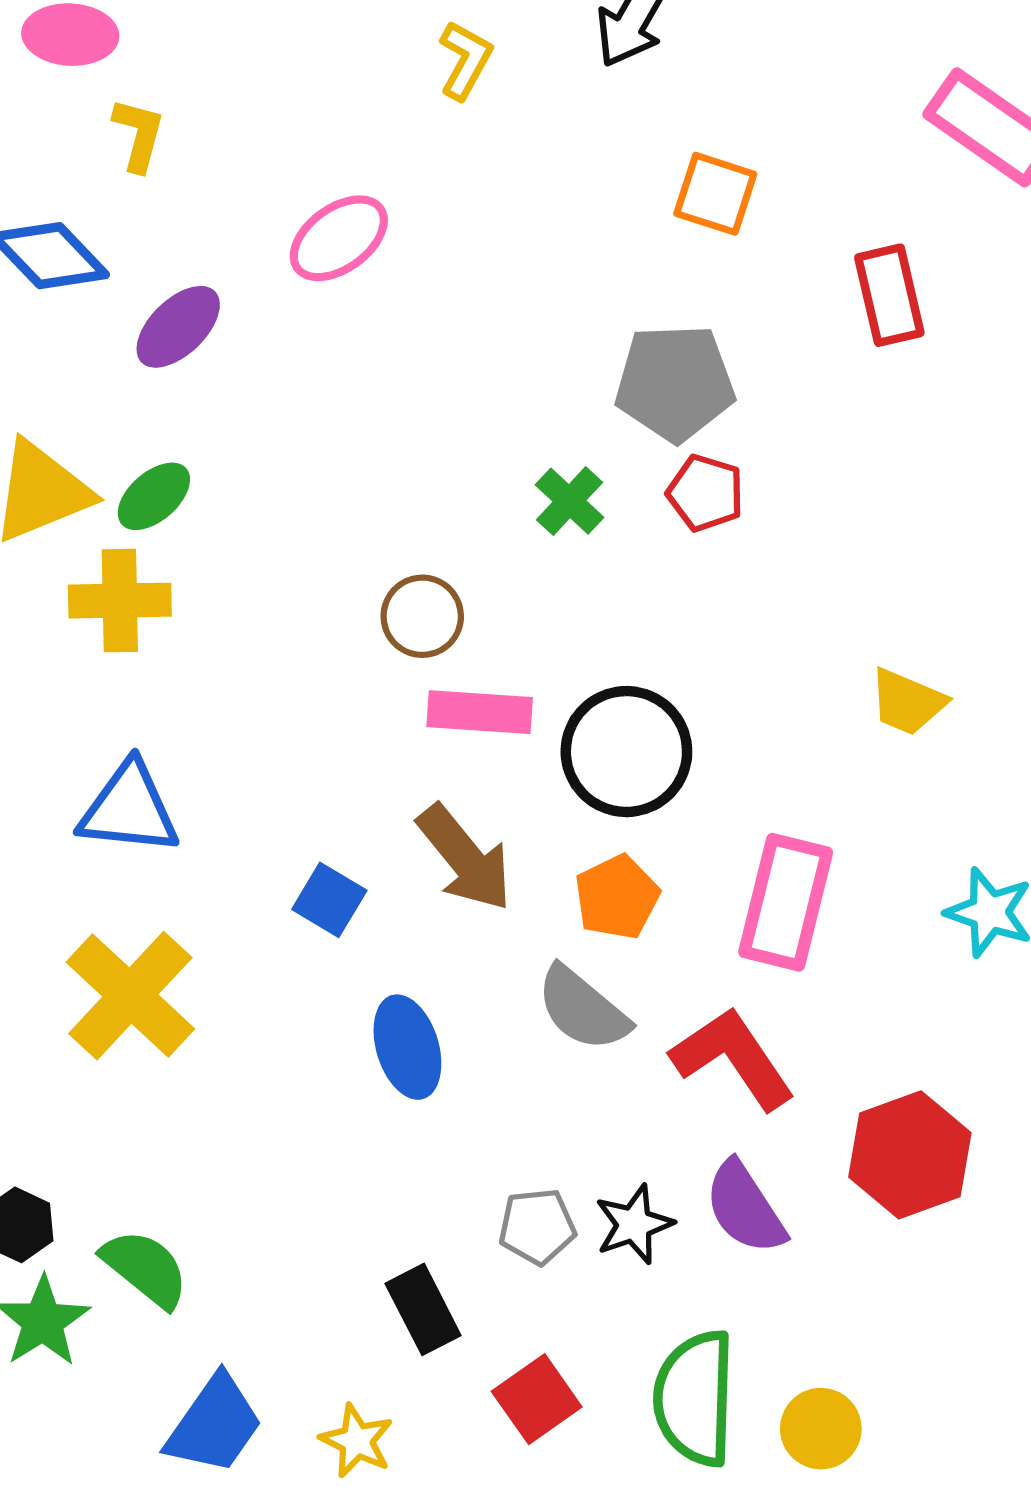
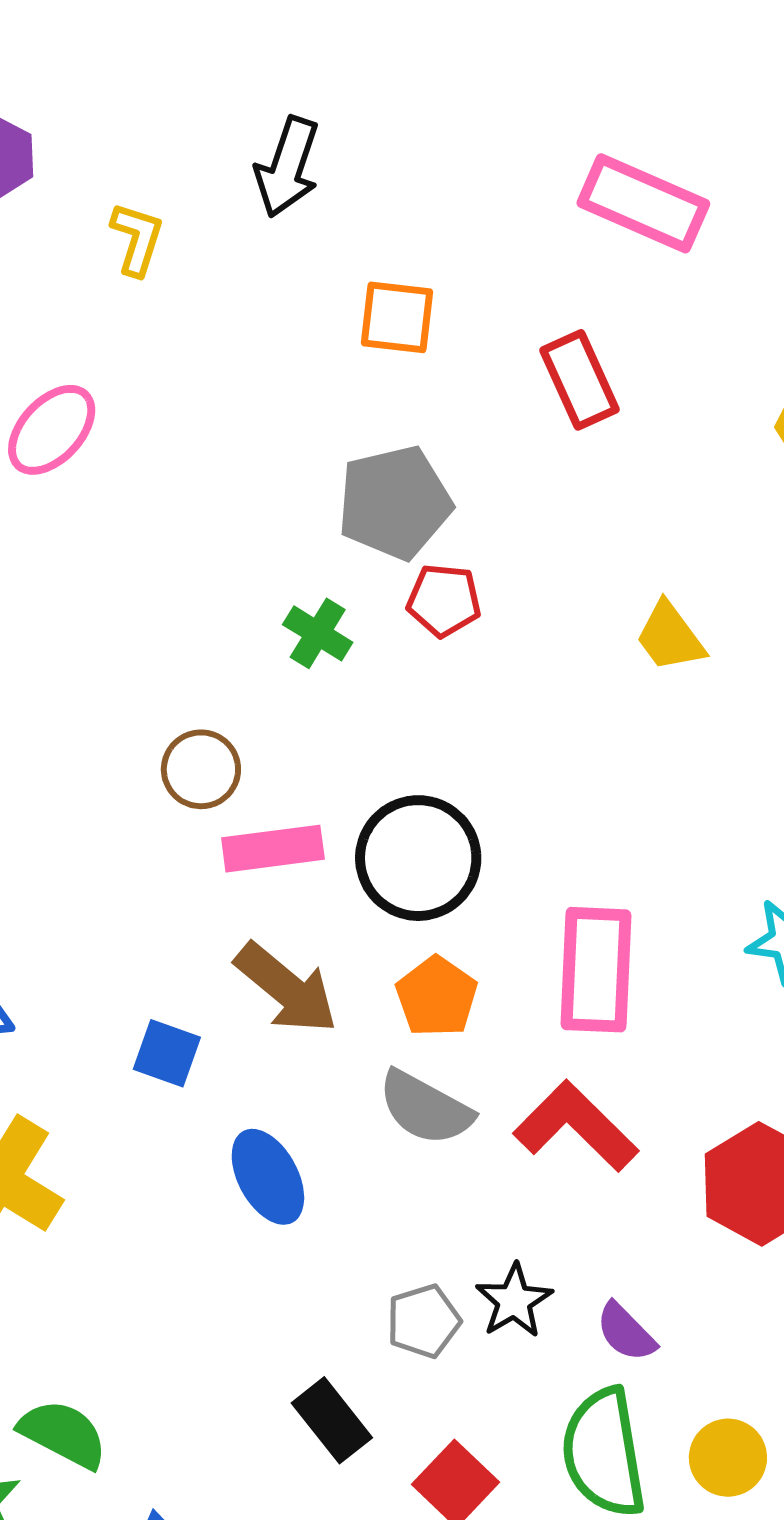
yellow trapezoid: (907, 702) -> (670, 637), moved, turned 42
purple semicircle: (745, 1208) -> (626, 1332), moved, size x0.7

